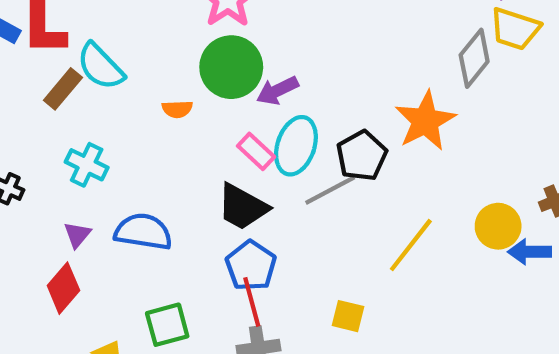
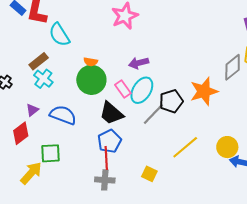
green circle: (231, 67) -> (91, 80), moved
brown rectangle: (63, 89) -> (39, 61), moved
gray line: (330, 190) -> (153, 114), turned -30
green square: (167, 325) -> (50, 153), moved

